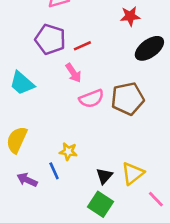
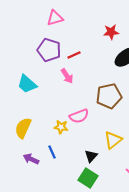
pink semicircle: (91, 99) -> (79, 116), moved
yellow star: (68, 151) -> (61, 127), moved
yellow triangle: (133, 173) -> (113, 140), moved

